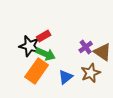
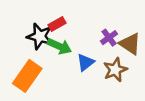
orange rectangle: (37, 71) -> (27, 76), moved
blue triangle: (66, 77) -> (85, 62), moved

